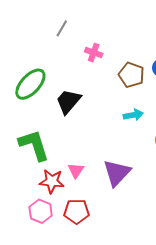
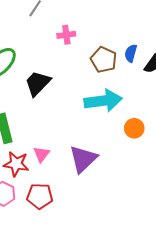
pink cross: (94, 53) -> (66, 35), turned -30
cyan arrow: (133, 115) -> (103, 101), size x1.8

